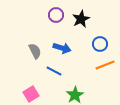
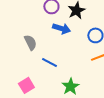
blue arrow: (62, 48) -> (61, 28), moved

